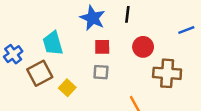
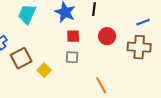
cyan trapezoid: (53, 43) -> (27, 14), moved, turned 40
brown cross: (167, 73) -> (139, 47), moved

